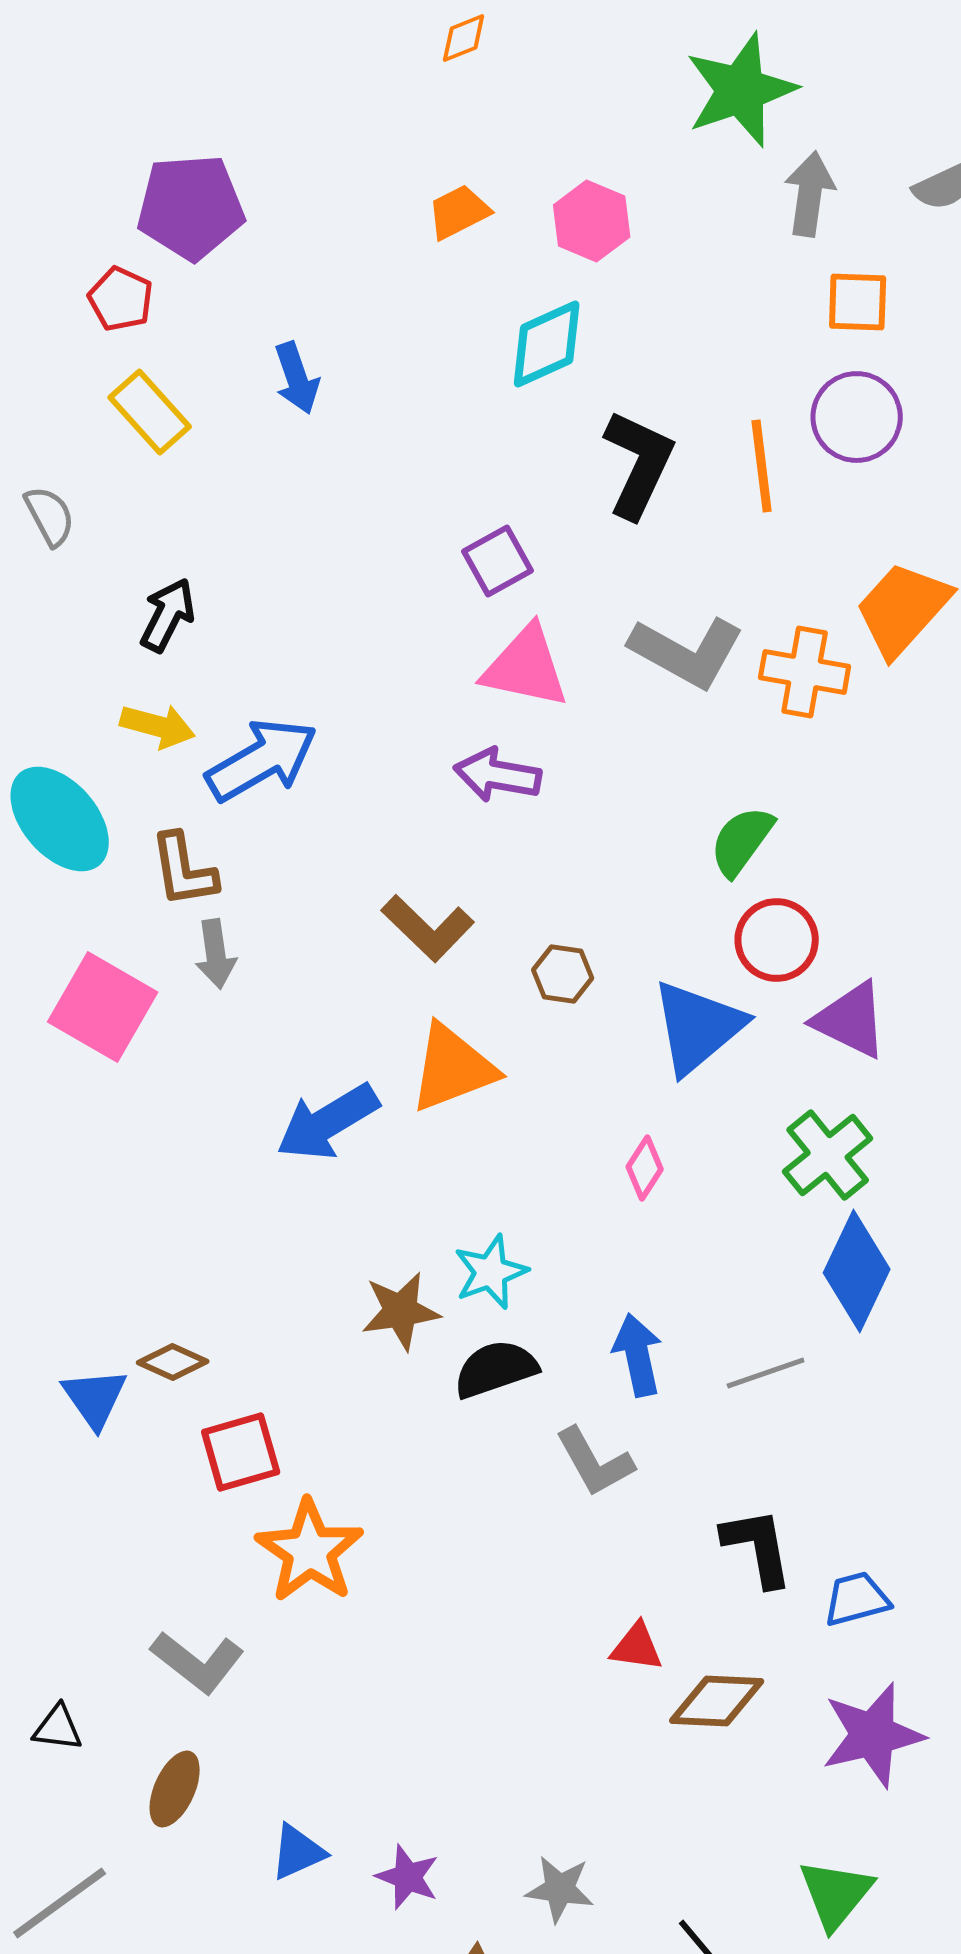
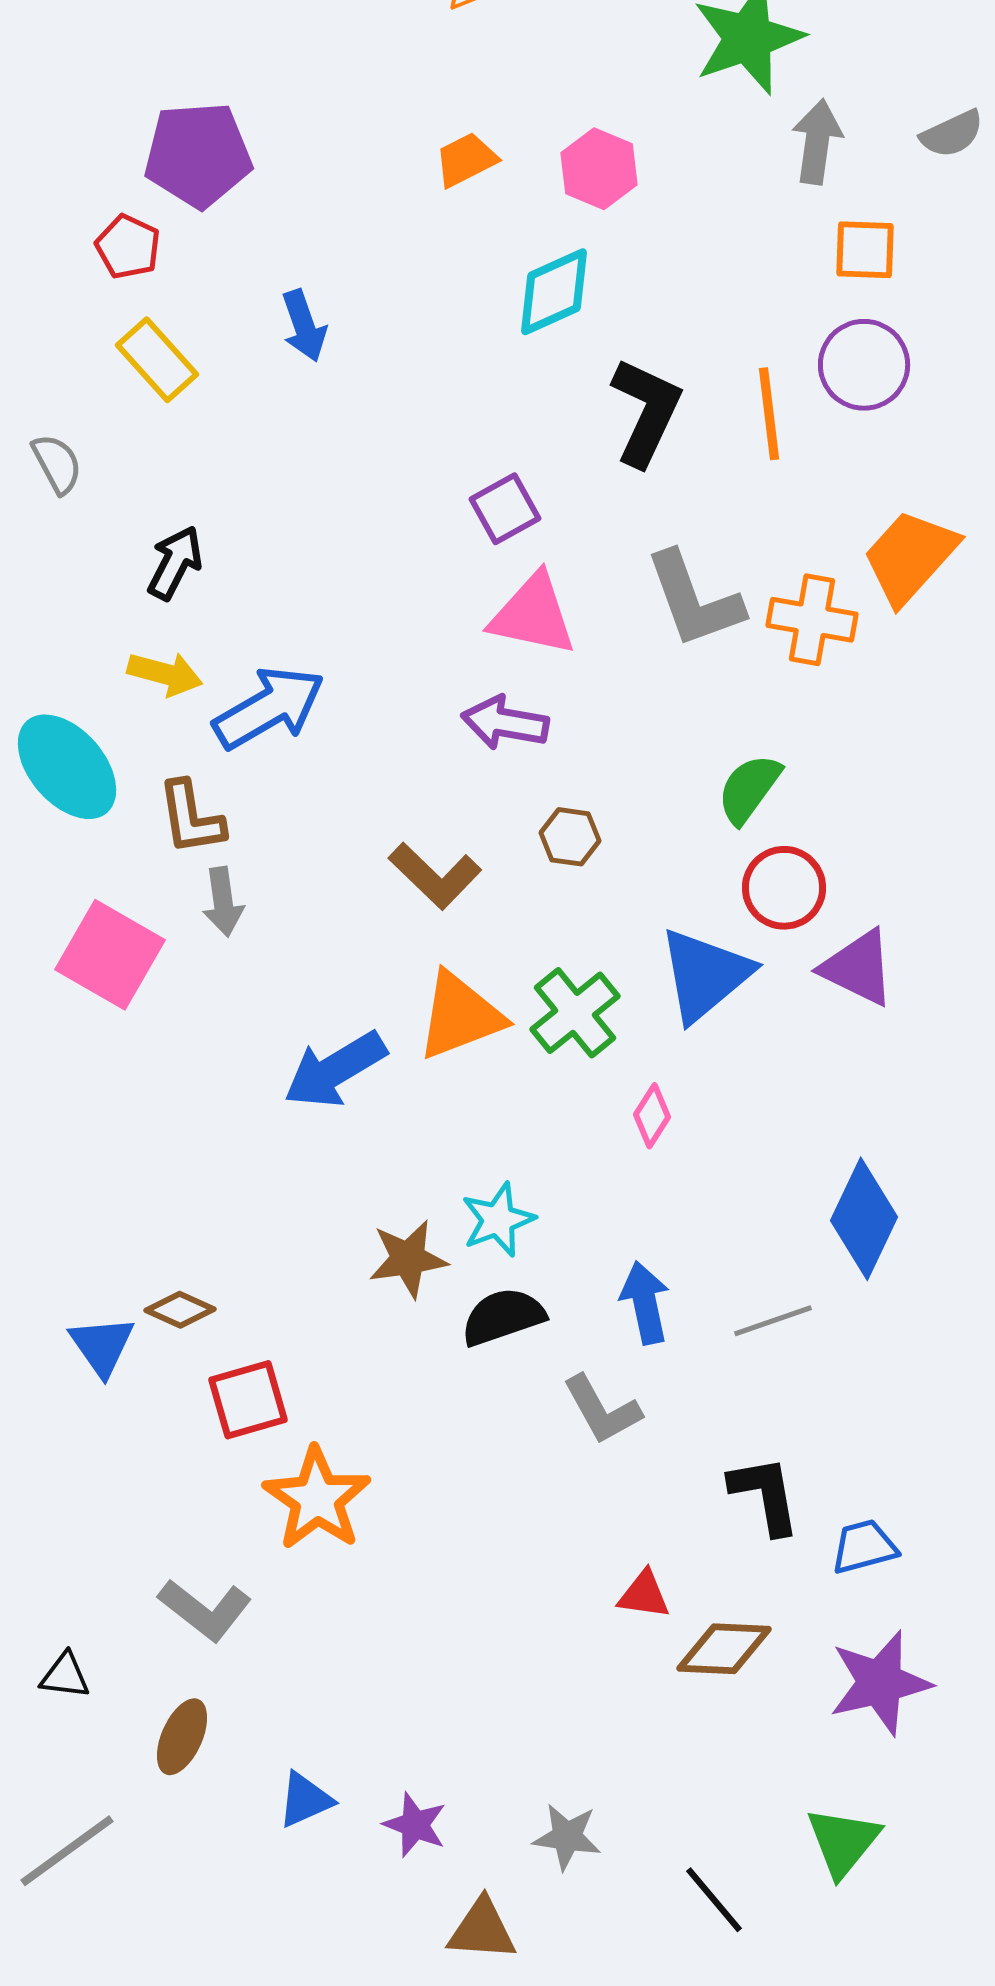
gray L-shape: (687, 652) -> (694, 600), turned 41
brown hexagon: (563, 974) -> (570, 837), moved
green cross: (828, 1155) -> (575, 1013), moved

